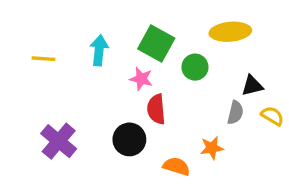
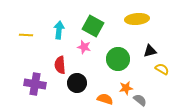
green circle: (195, 67) -> (118, 59), moved, size x1.5
red semicircle: (156, 109) -> (60, 65), moved
gray semicircle: (235, 113) -> (140, 100), moved, turned -64
purple cross: (59, 141) -> (35, 84), turned -30

